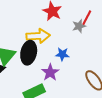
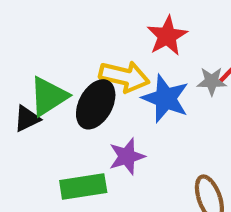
blue star: (62, 54) -> (165, 98), moved, size x1.6

